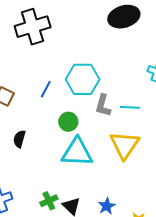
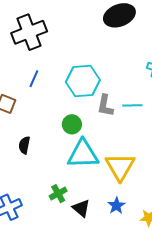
blue line: (46, 89) -> (34, 79), moved
yellow triangle: (125, 145) -> (120, 167), moved
green cross: (49, 201) -> (58, 194), moved

